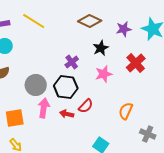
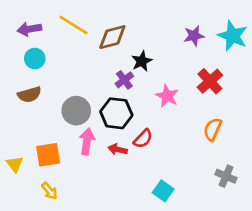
brown diamond: (90, 21) -> (112, 37), moved, turned -40
black star: (101, 48) -> (142, 61), moved
pink star: (104, 74) -> (167, 96), turned -30
orange semicircle: (126, 111) -> (213, 129), moved

